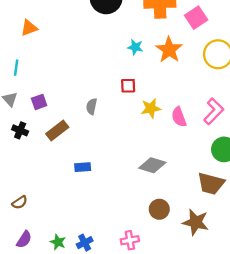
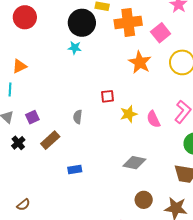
orange triangle: (29, 28) -> (19, 66), moved
cyan star: (135, 47) -> (75, 48), moved
black cross: (20, 130) -> (18, 143), turned 32

